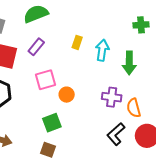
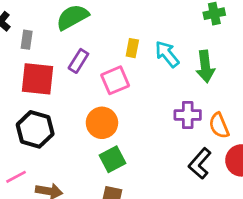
cyan arrow: (102, 50) -> (167, 54), turned -40
pink square: (45, 80) -> (115, 80), moved
orange circle: (67, 95) -> (102, 123), moved, size x1.5

